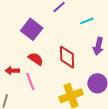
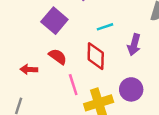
cyan line: (87, 21) -> (105, 27), moved
pink line: (30, 81) -> (73, 85), moved

